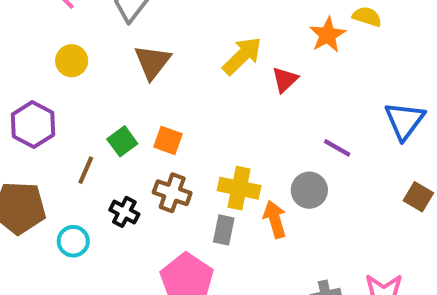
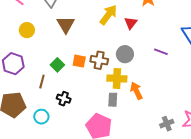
gray circle: (309, 190) -> (125, 54), moved
brown cross: (172, 193) -> (99, 60), moved

